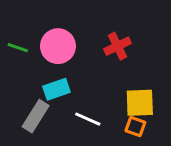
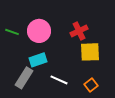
yellow square: (140, 103) -> (90, 52), moved
orange square: (135, 127) -> (91, 85), turned 32

